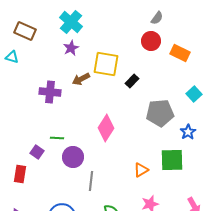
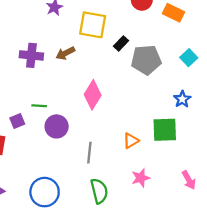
brown arrow: (81, 79) -> (65, 53), moved
gray pentagon: (160, 113) -> (146, 60), moved
purple square: (37, 152) -> (17, 121), turned 32
gray line: (91, 181) -> (89, 153), moved

